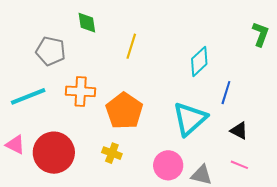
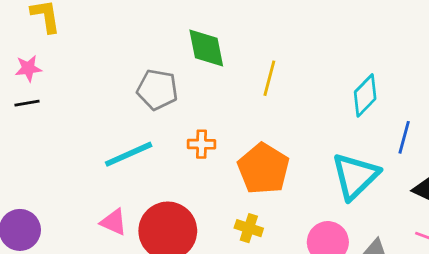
green diamond: (87, 23) -> (206, 48), size x1.4
orange cross: (81, 91) -> (201, 144), size x0.7

